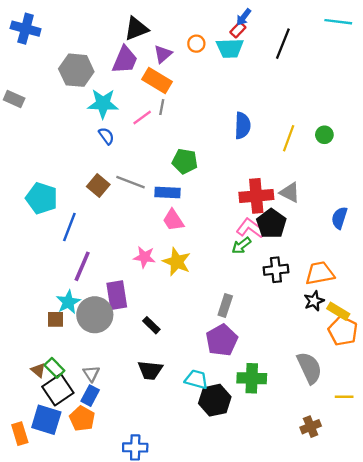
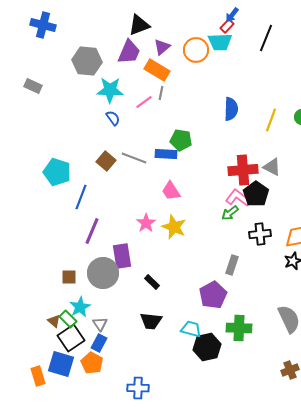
orange circle: (196, 44) -> (196, 50), moved, size x1.6
blue rectangle: (167, 192) -> (166, 154), moved
pink star: (144, 257) -> (146, 223), turned 30
cyan star: (68, 302) -> (80, 307), moved
gray rectangle: (225, 306) -> (232, 265), moved

